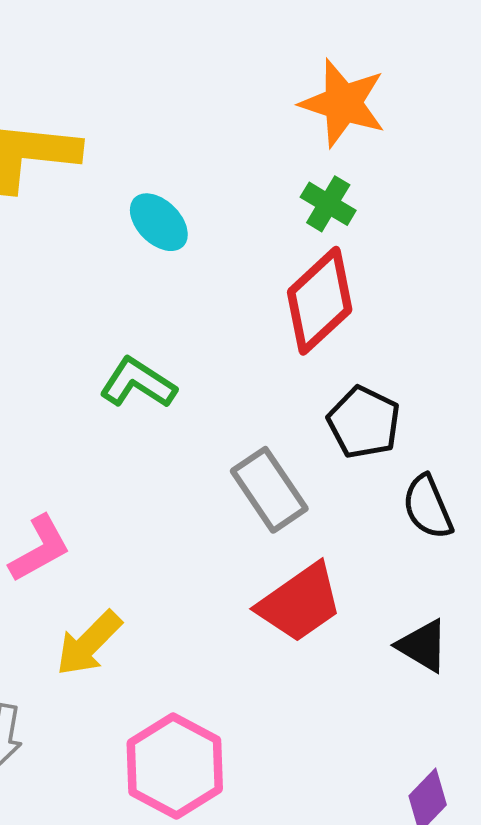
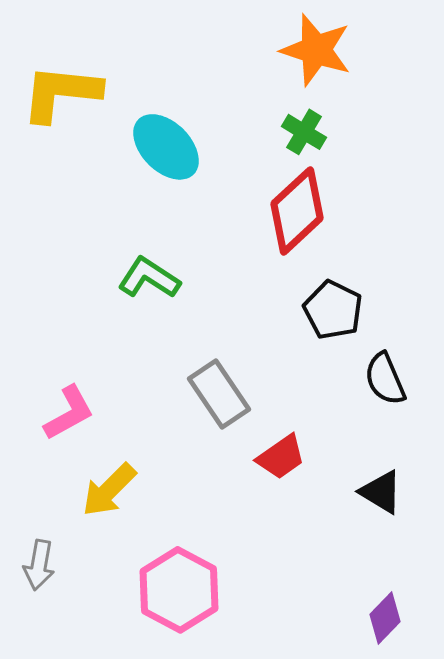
cyan ellipse: (159, 222) -> (166, 147), size x1.4
gray rectangle: (269, 490) -> (219, 394), moved
red trapezoid: (300, 603) -> (281, 457), size x0.7

